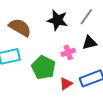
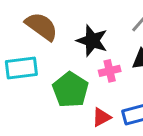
black star: (57, 20) -> (92, 41), moved

